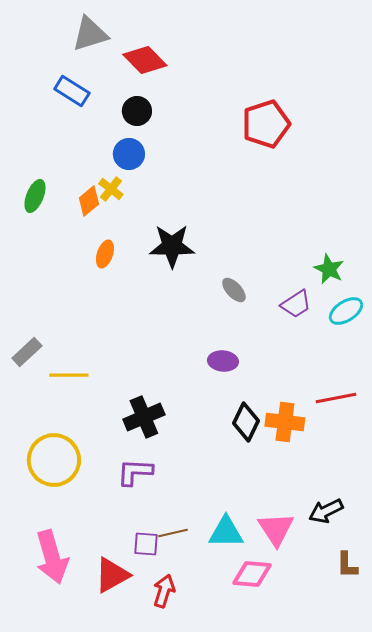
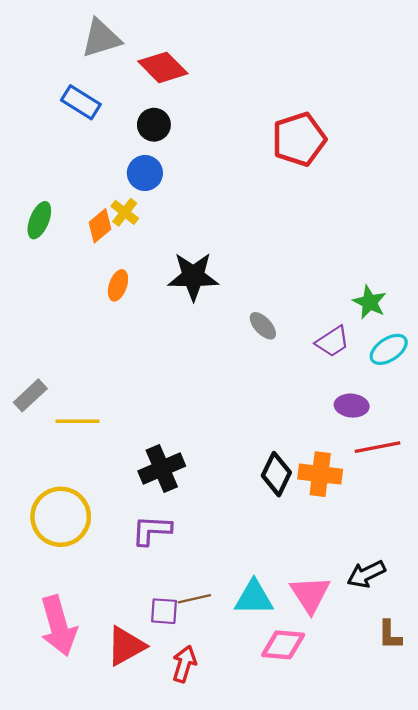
purple ellipse: (223, 361) -> (352, 406), moved

